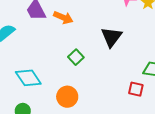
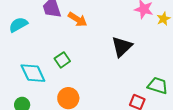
green square: (76, 57) -> (62, 60), moved

